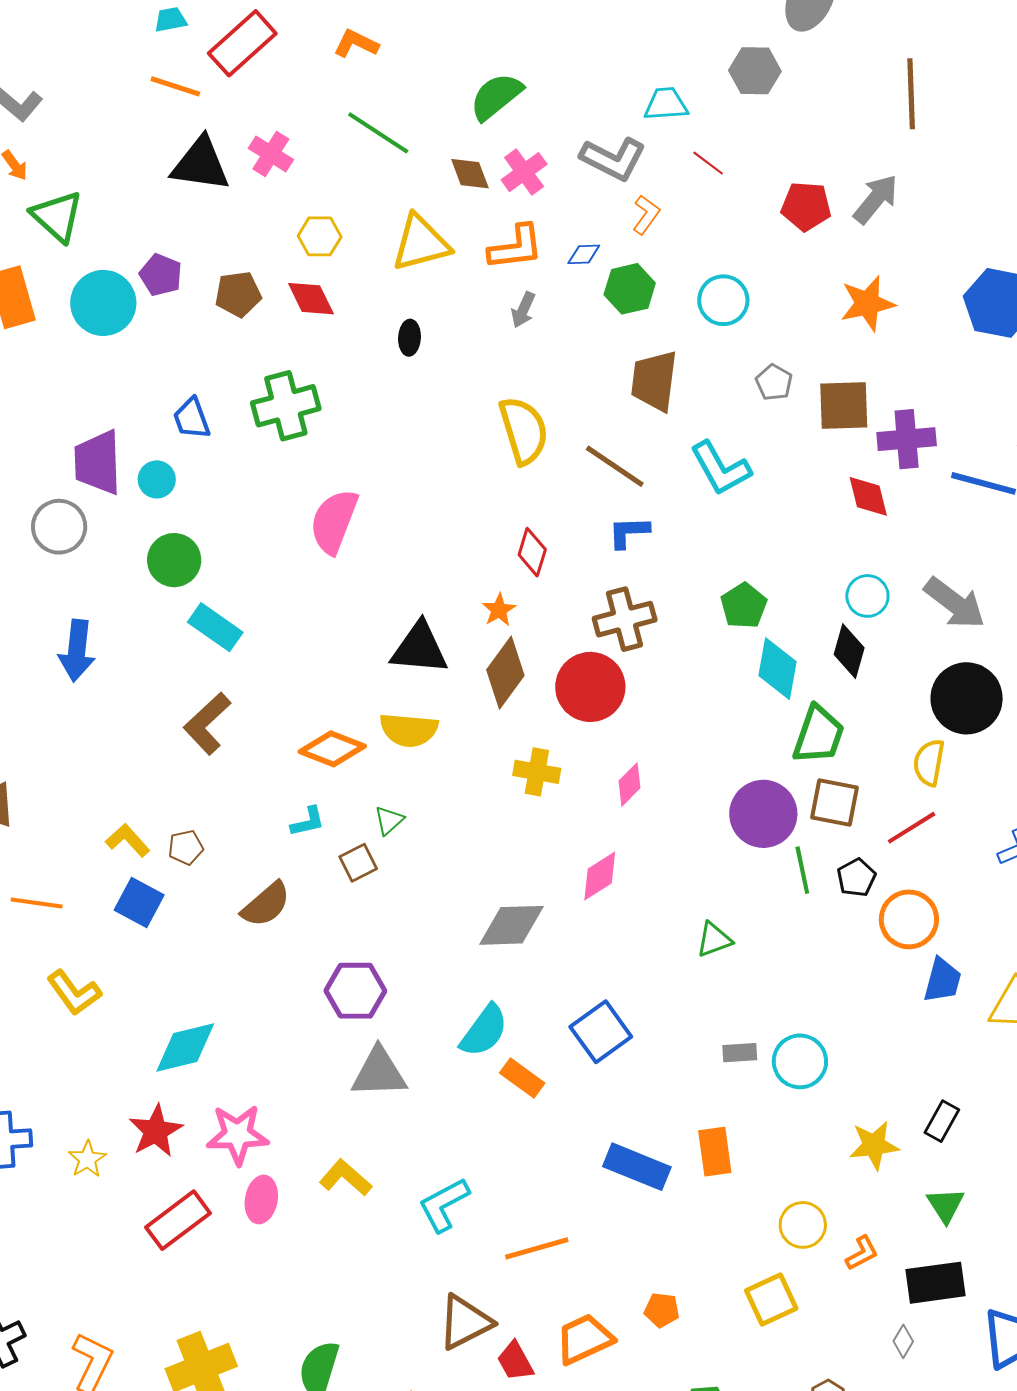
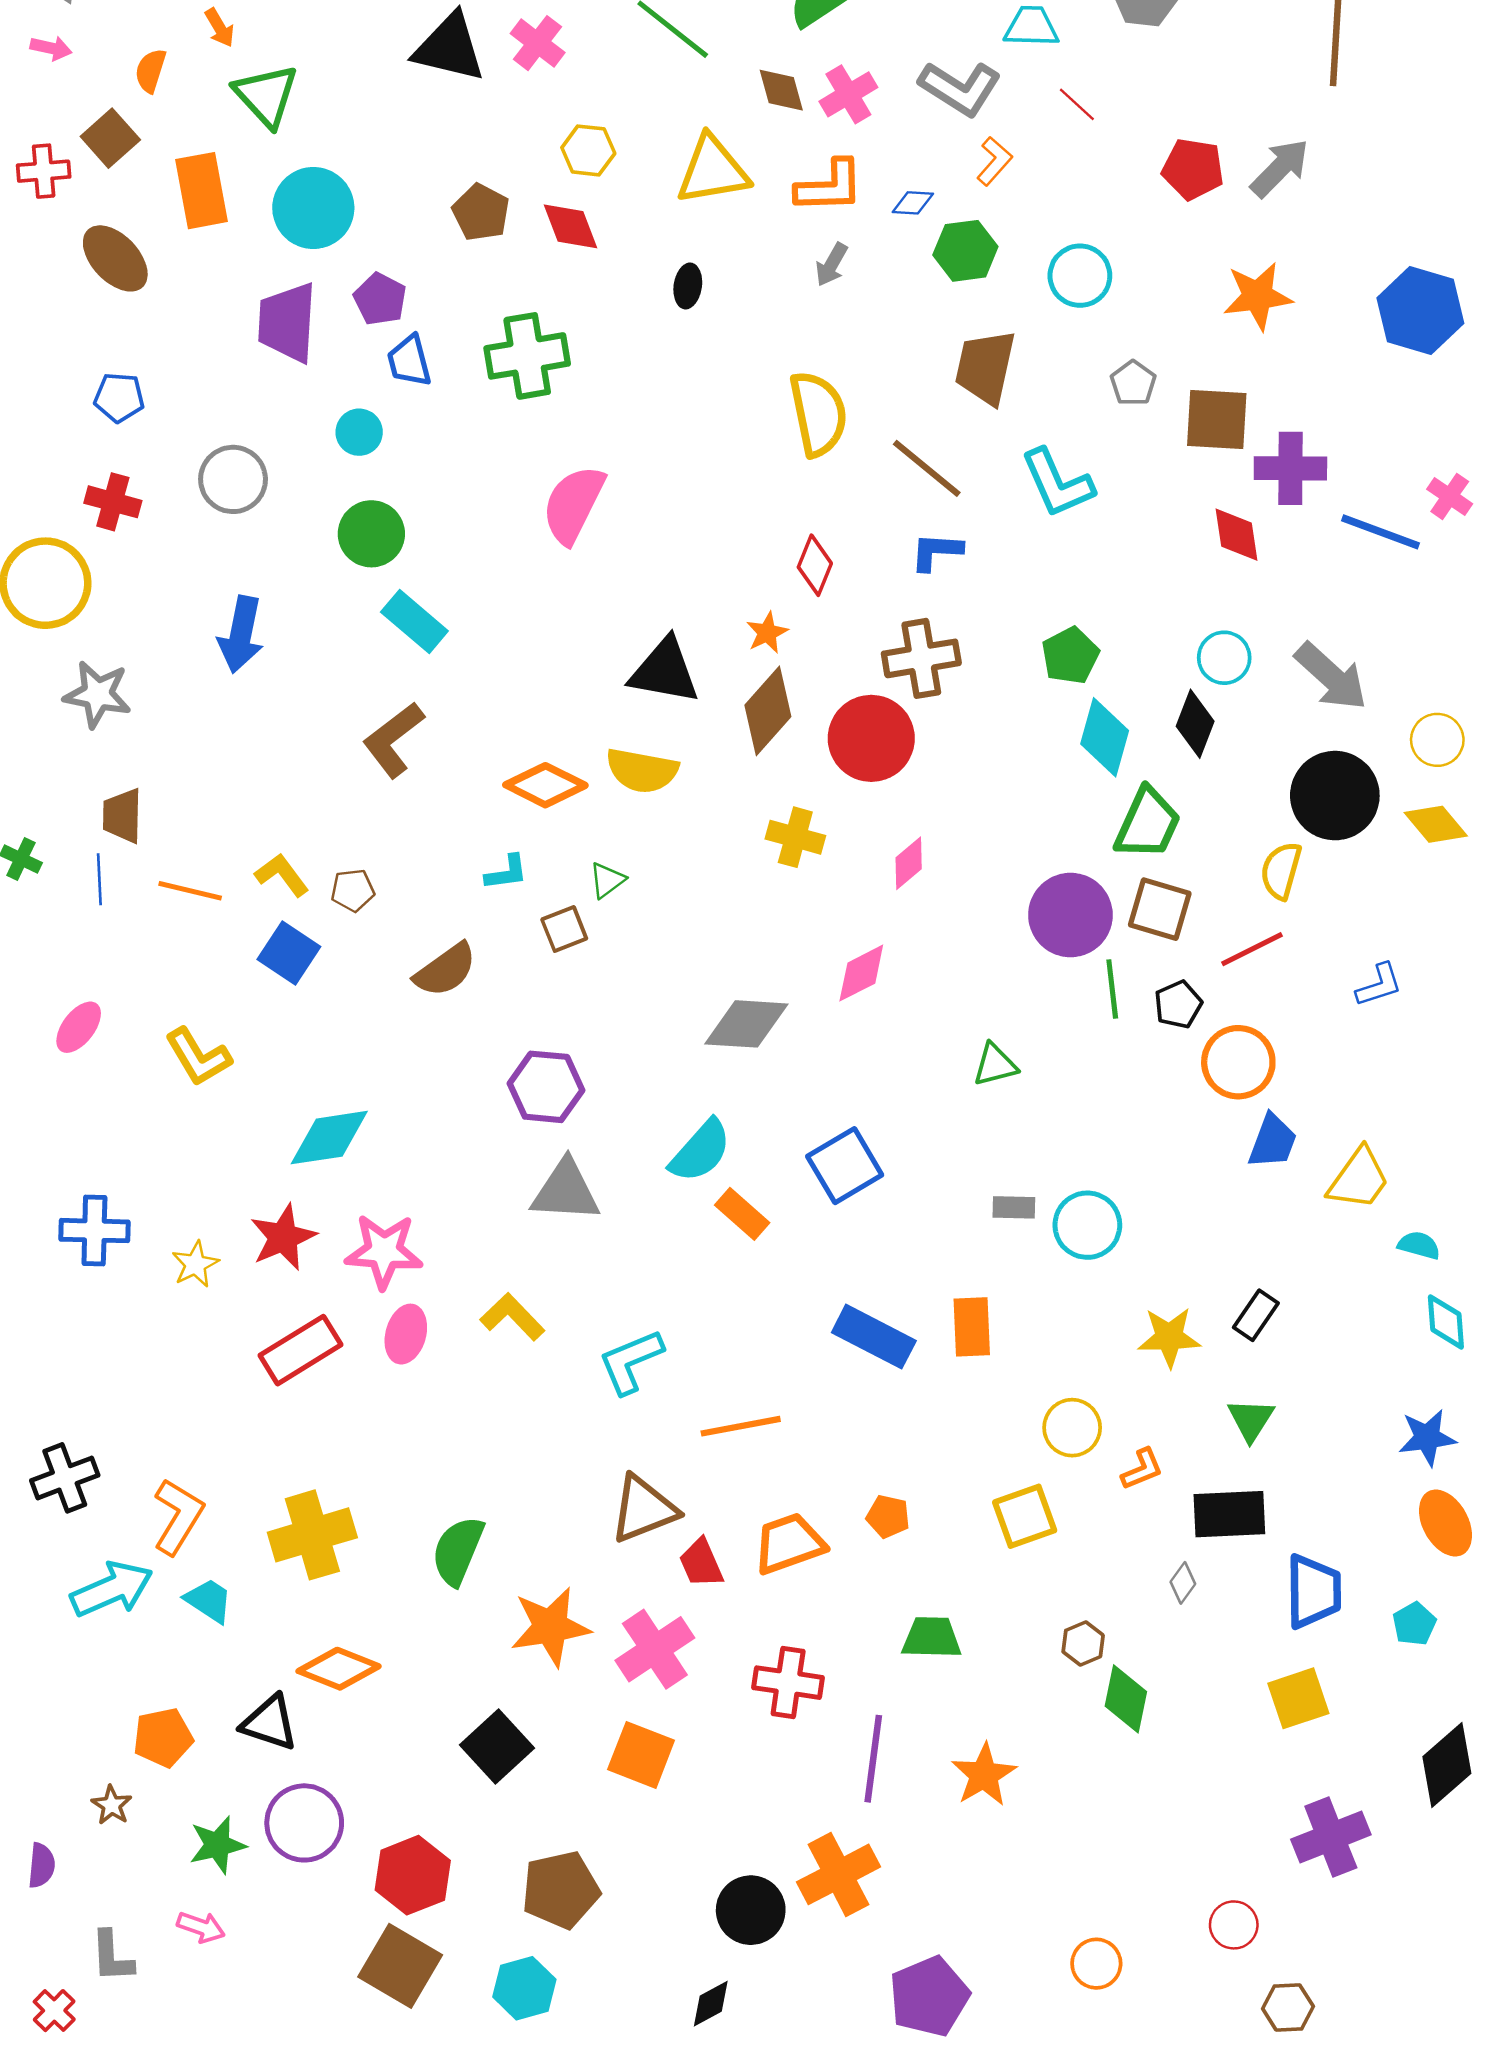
purple pentagon: (161, 275) -> (380, 299), moved
brown pentagon: (238, 294) -> (481, 212), turned 30
purple trapezoid: (98, 462) -> (287, 322), moved
orange line: (37, 903) -> (190, 891), moved

